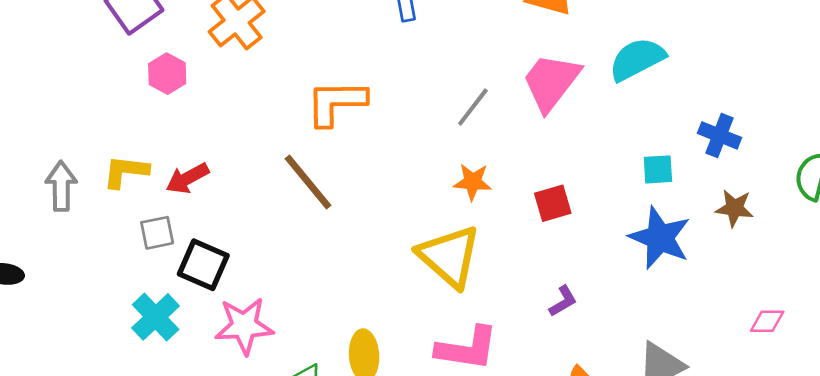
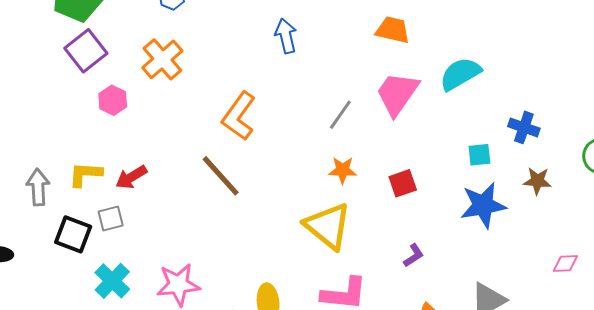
orange L-shape: (336, 103) -> (239, 116), turned -51
blue star: (660, 238) -> (483, 205), turned -30
black square: (203, 265) -> (73, 234), moved

